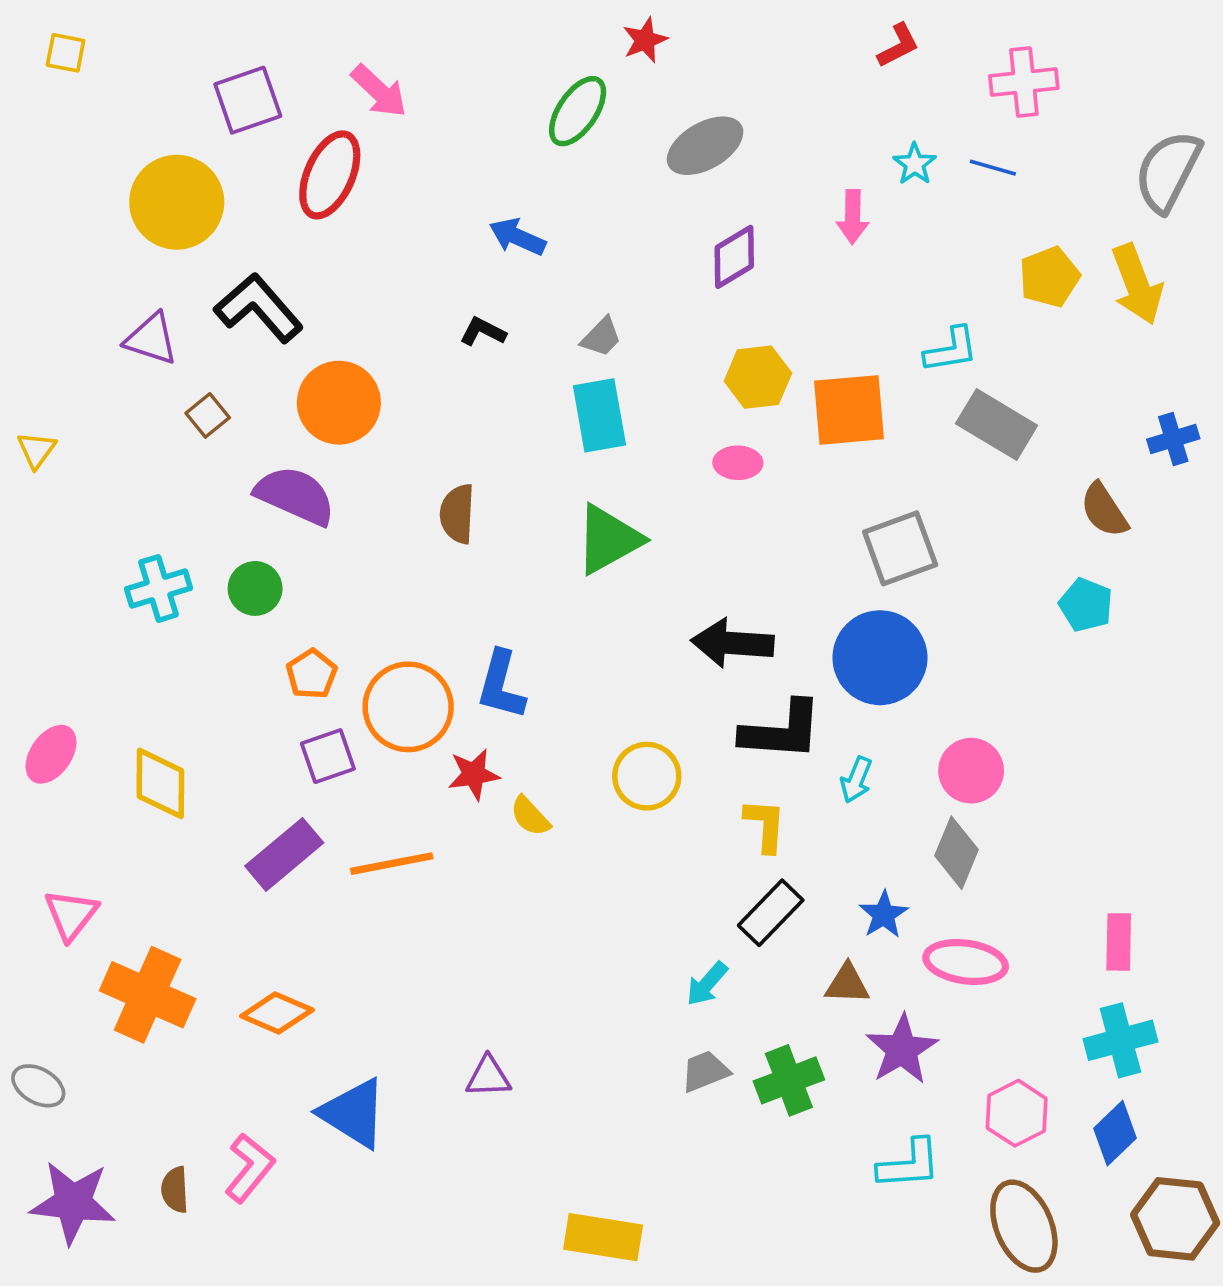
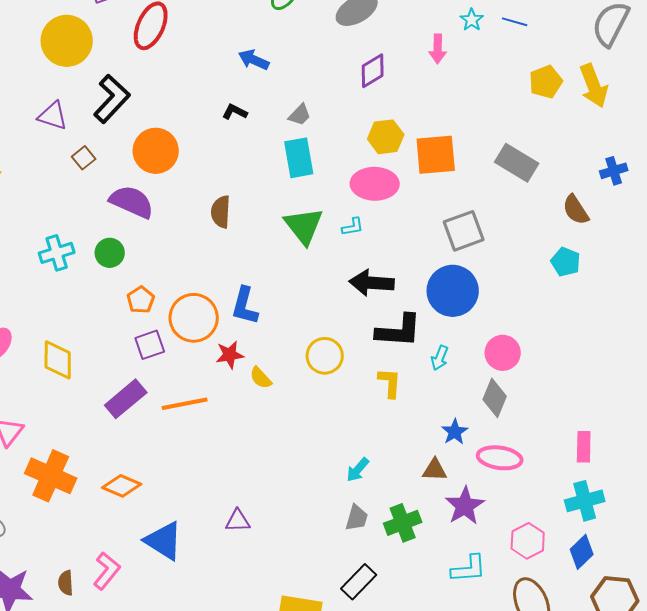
black L-shape: (259, 308) -> (112, 99), turned 84
cyan L-shape: (951, 350) -> (353, 227), moved, size x0.7
pink ellipse: (738, 463) -> (375, 184), size x1.8
green triangle: (609, 539) -> (304, 226), turned -39
black rectangle: (771, 913) -> (359, 582), moved
gray trapezoid: (705, 1071) -> (357, 518), turned 128

